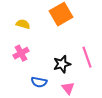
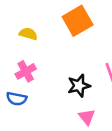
blue semicircle: (39, 82) -> (17, 99), moved

